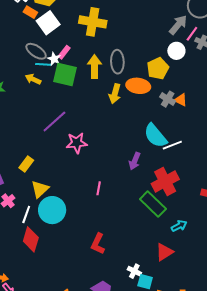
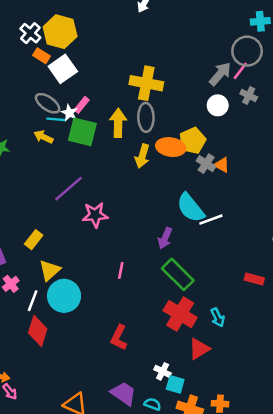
yellow cross: (93, 22) -> (146, 83), moved
pink line: (192, 34) -> (240, 71), moved
yellow pentagon: (158, 68) -> (193, 141), moved
red cross: (165, 182) -> (180, 314), moved, turned -32
green rectangle: (153, 204) -> (178, 274), moved
cyan arrow: (179, 226) -> (218, 317), turned 91

